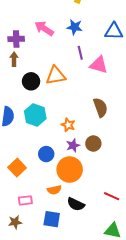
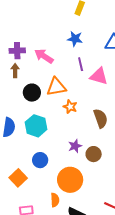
pink arrow: (44, 28) -> (44, 56), moved
orange star: (68, 125) -> (70, 107), moved
purple star: (73, 145) -> (75, 146), moved
blue circle: (46, 154) -> (40, 160), moved
orange semicircle: (54, 190) -> (55, 200), turned -80

